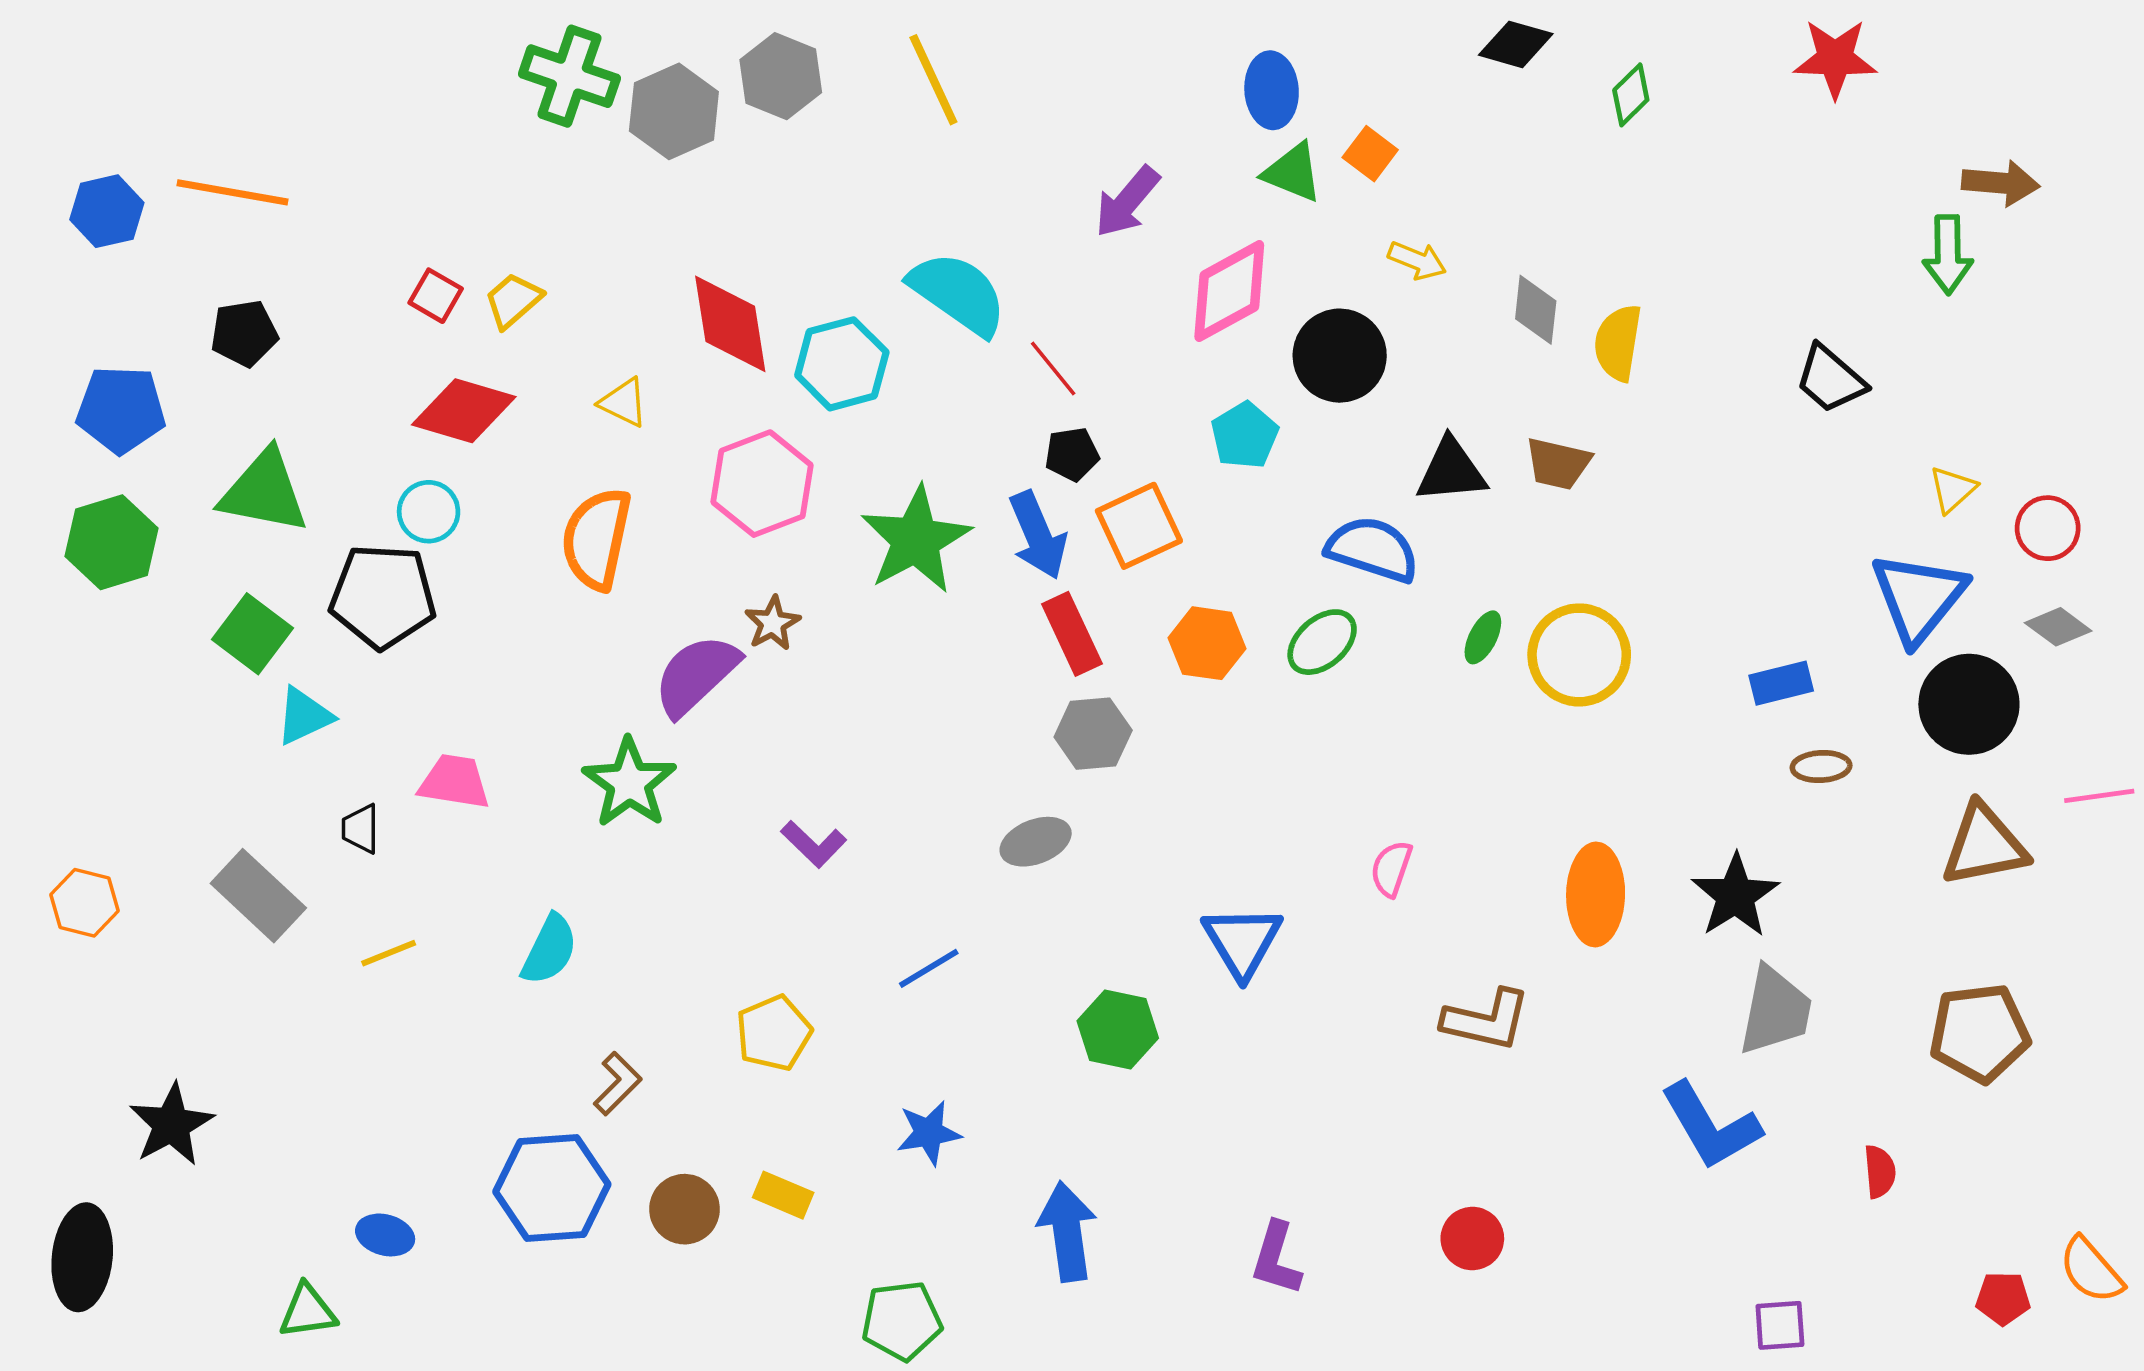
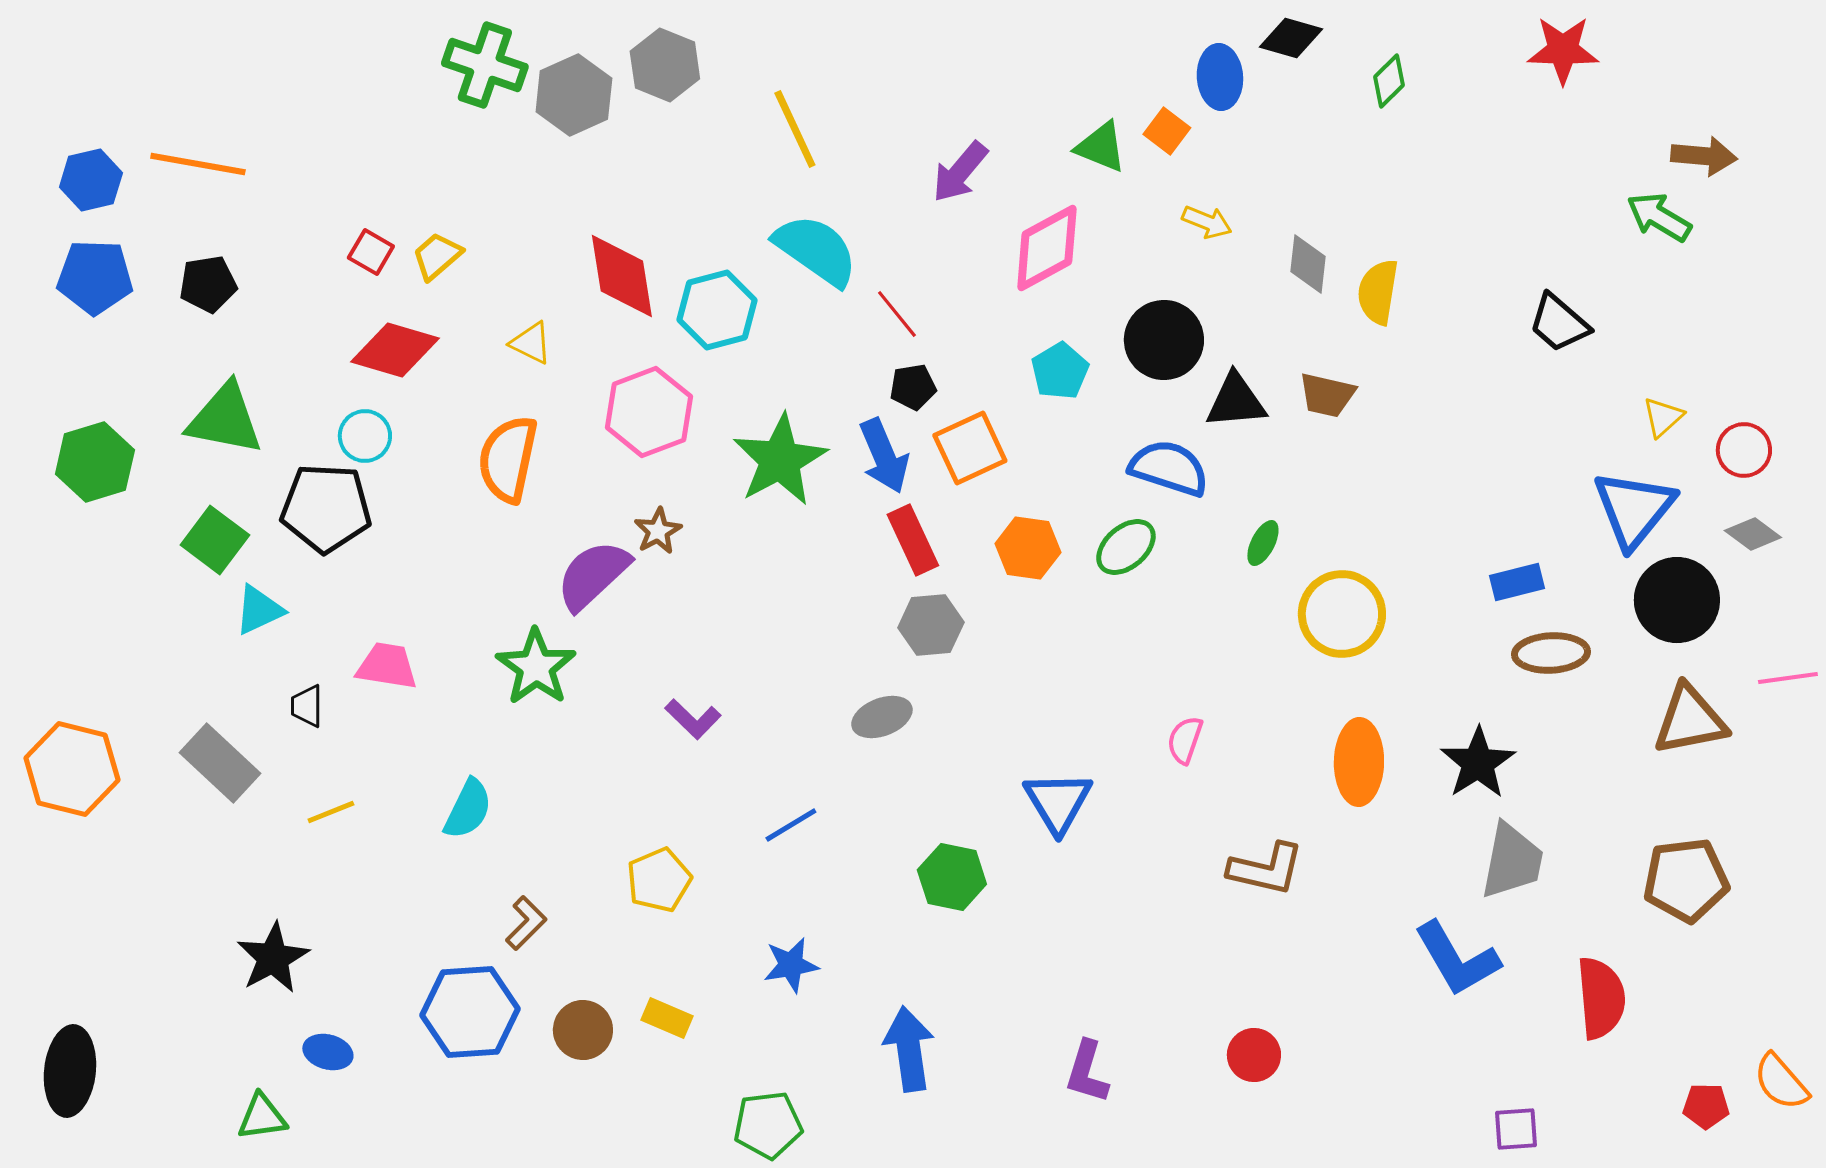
yellow line: (933, 80) -> (795, 129), moved
blue ellipse: (1272, 90) -> (1220, 77), moved
green arrow: (1948, 255) -> (1659, 217), turned 122
black circle: (1340, 356) -> (1164, 340), moved
blue pentagon: (121, 410) -> (95, 277), moved
yellow circle: (1579, 655) -> (1342, 614), moved
brown ellipse: (1821, 767) -> (1551, 653), size x1.5
orange hexagon: (85, 903) -> (72, 769), size x1.6
black star: (171, 1125) -> (273, 958), moved
red semicircle: (1880, 1172) -> (1601, 998), size x1.8

